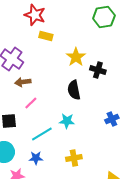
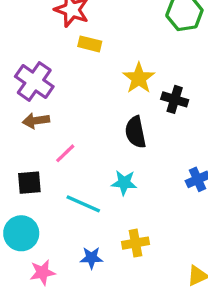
brown arrow: (23, 82) -> (36, 121), moved
cyan line: (42, 134) -> (83, 204), turned 55
blue star: (36, 158) -> (91, 258), moved

